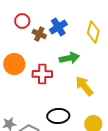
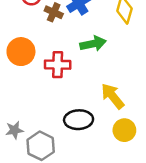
yellow arrow: (84, 86) -> (113, 96), moved

